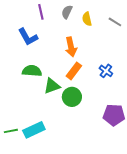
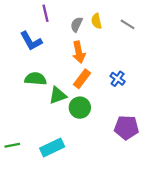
gray semicircle: (67, 12) -> (77, 24), moved
cyan rectangle: (34, 130) -> (52, 147), moved

